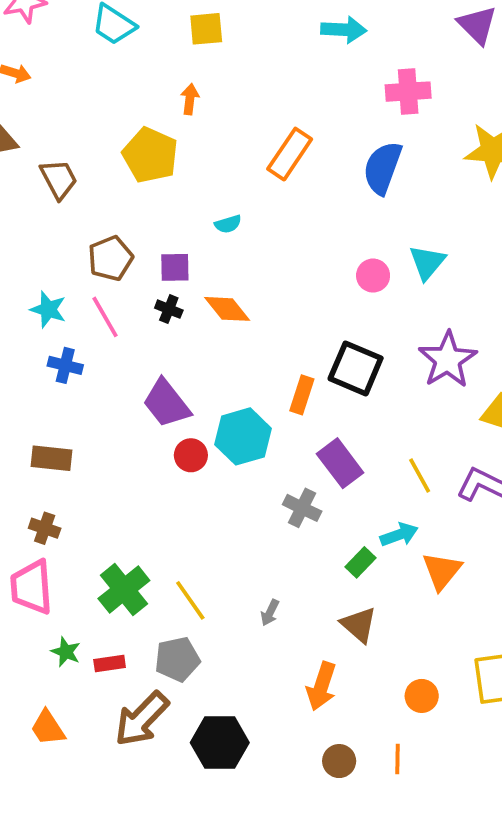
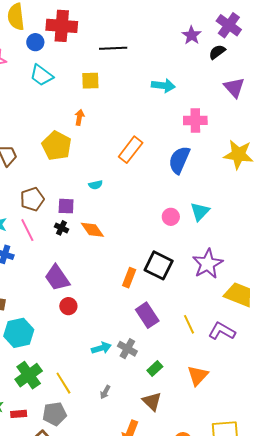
cyan hexagon: (243, 436) -> (19, 333), moved
gray cross: (302, 508) -> (127, 349), moved
cyan arrow: (399, 535) -> (101, 348), moved

